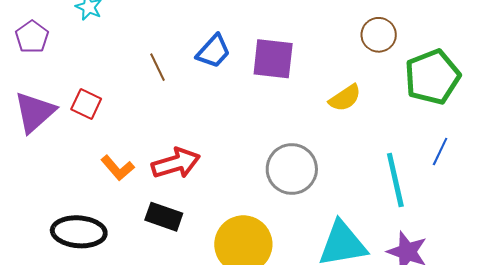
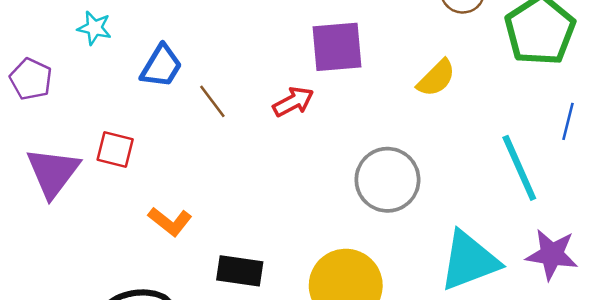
blue trapezoid: (213, 51) -> (161, 66), moved
brown line: (157, 67) -> (212, 101), moved
red arrow: (176, 163) -> (293, 102), moved, size x0.7

